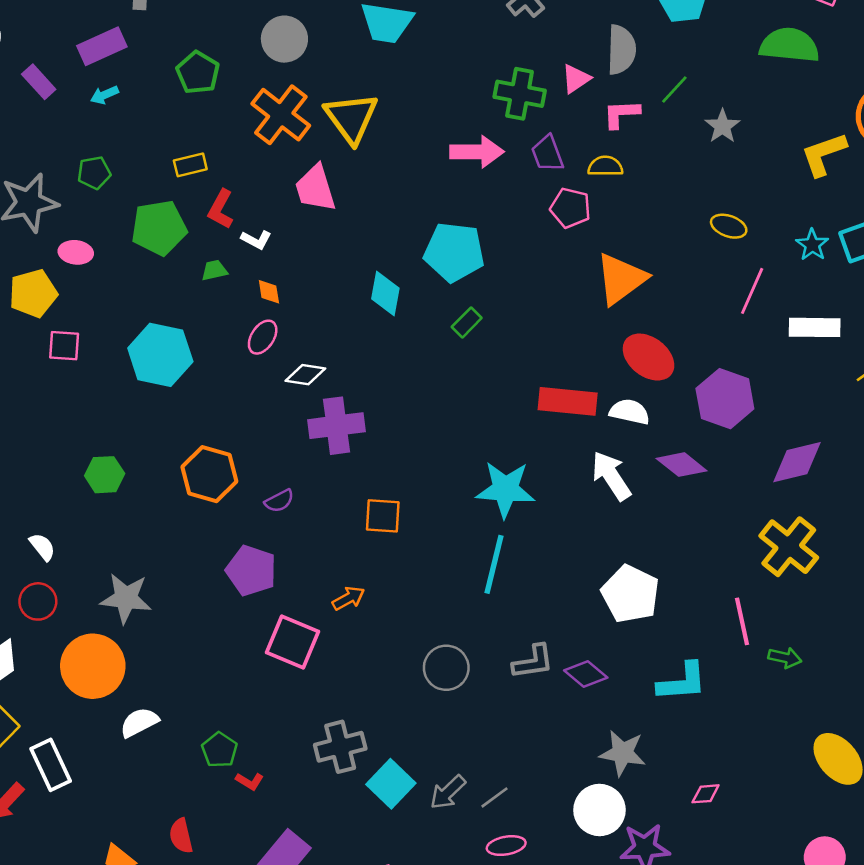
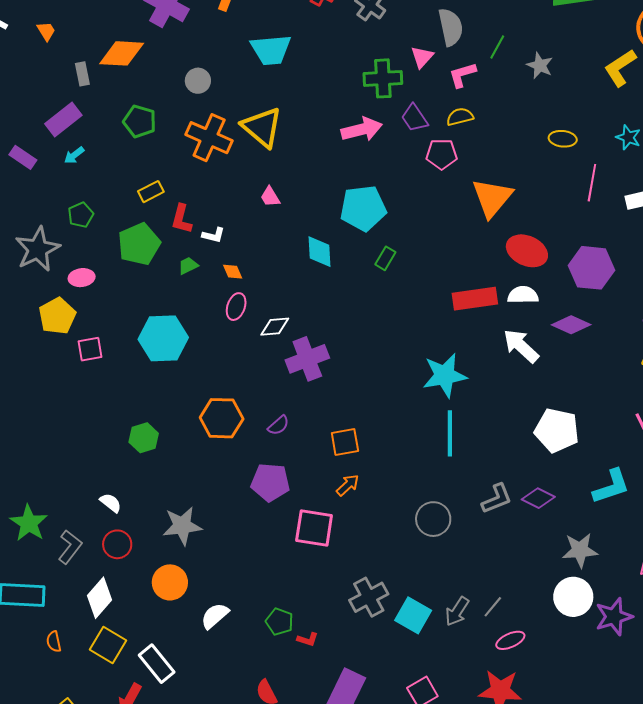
gray circle: (284, 39) -> (198, 81), size x0.7
pink trapezoid: (315, 188) -> (270, 197), moved, size x0.6
orange square: (383, 516) -> (345, 442), moved
orange circle: (93, 666) -> (170, 582), size x0.7

